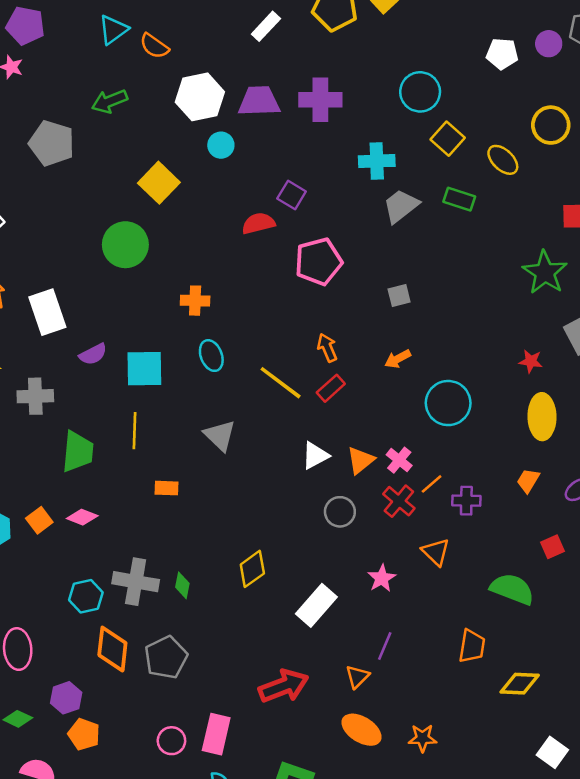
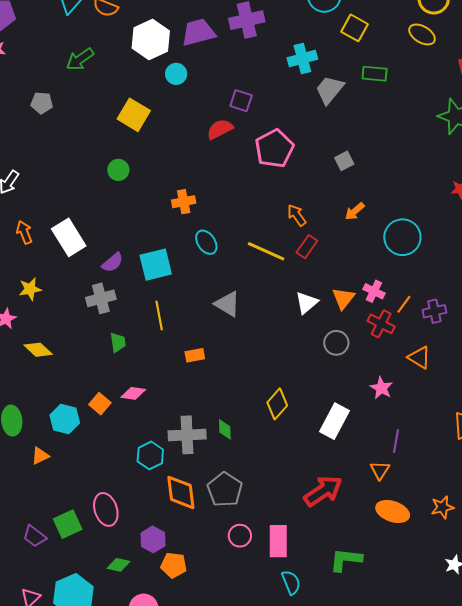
gray pentagon: (52, 143) -> (42, 103), size x0.6
yellow ellipse: (503, 160) -> (422, 34), moved
green circle: (125, 245) -> (118, 170), size x0.6
gray cross: (35, 396) -> (101, 298), moved
green trapezoid: (78, 452) -> (118, 342), size x0.6
pink circle: (171, 741) -> (240, 536), moved

